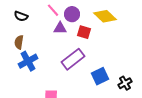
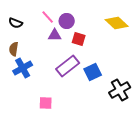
yellow diamond: (105, 16) -> (117, 23), moved
blue square: (100, 76) -> (93, 72), moved
black cross: (125, 83) -> (120, 90), size x1.5

